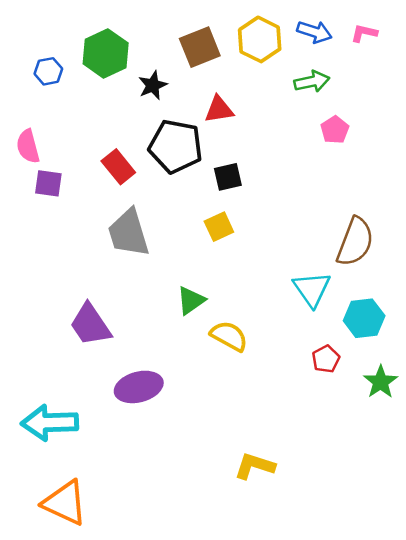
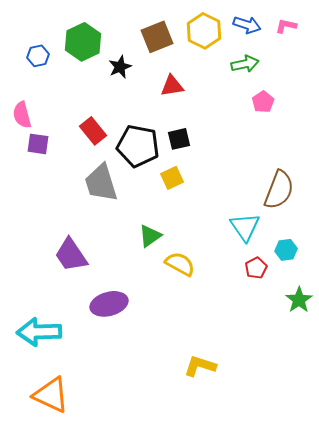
black pentagon: (176, 146) -> (138, 146), moved
cyan hexagon: (364, 318) -> (286, 250), size x0.7
red pentagon: (326, 359) -> (256, 268), moved

